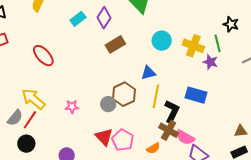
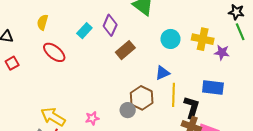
green line: (218, 43) -> (240, 32), moved
red ellipse: (43, 56) -> (54, 52), moved

